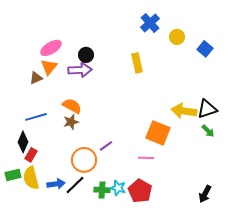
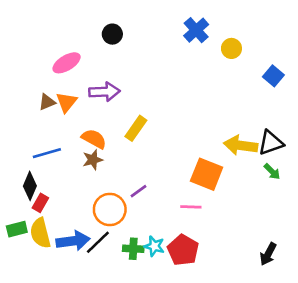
blue square: (205, 49) -> (273, 76), moved
black circle: (86, 55) -> (112, 34), moved
yellow rectangle: (137, 63) -> (136, 128), moved, turned 48
orange triangle: (49, 67) -> (67, 102), moved
blue arrow: (56, 184) -> (73, 241), size x1.4

